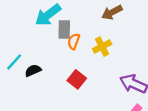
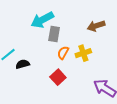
orange semicircle: (74, 41) -> (63, 53), moved

